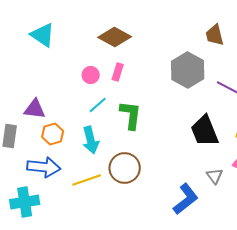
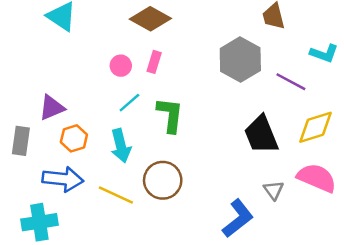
purple triangle: (35, 109) -> (52, 108), turned -30
yellow line: (87, 180) -> (116, 195), turned 44

